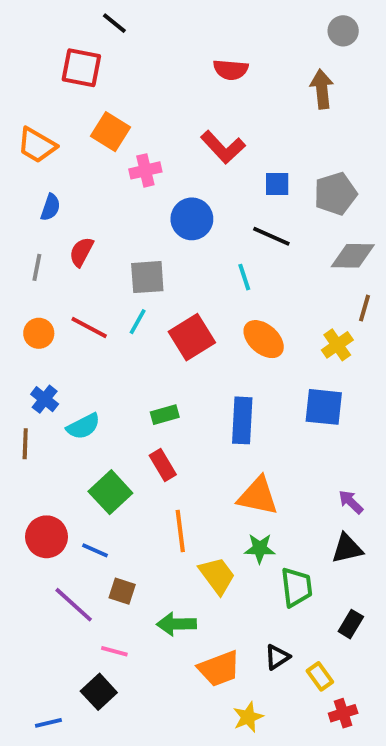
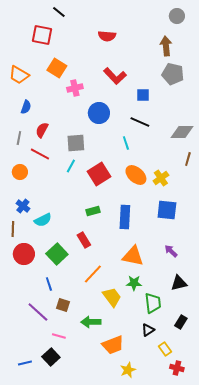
red semicircle: (231, 70) -> (107, 36), moved
gray pentagon: (335, 194) -> (173, 74), moved, turned 30
red line: (89, 327) -> (40, 154), moved
yellow cross: (337, 345) -> (161, 178), moved
green rectangle: (165, 415) -> (93, 211), moved
purple arrow: (351, 502) -> (171, 251), moved
orange line: (180, 531) -> (93, 274), turned 50
red circle: (47, 537) -> (24, 254), moved
blue line: (95, 550) -> (49, 284), turned 48
black triangle: (277, 657) -> (148, 330), moved
red cross: (343, 713) -> (177, 368), turned 32
blue line: (48, 723) -> (25, 363), moved

